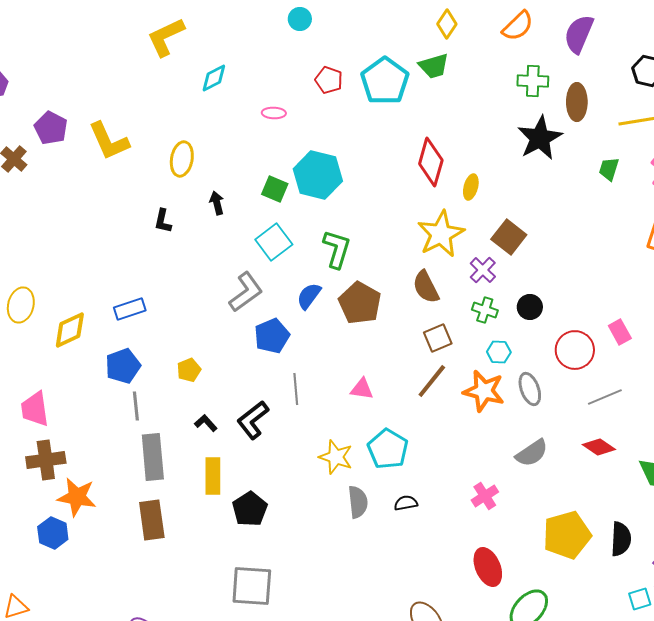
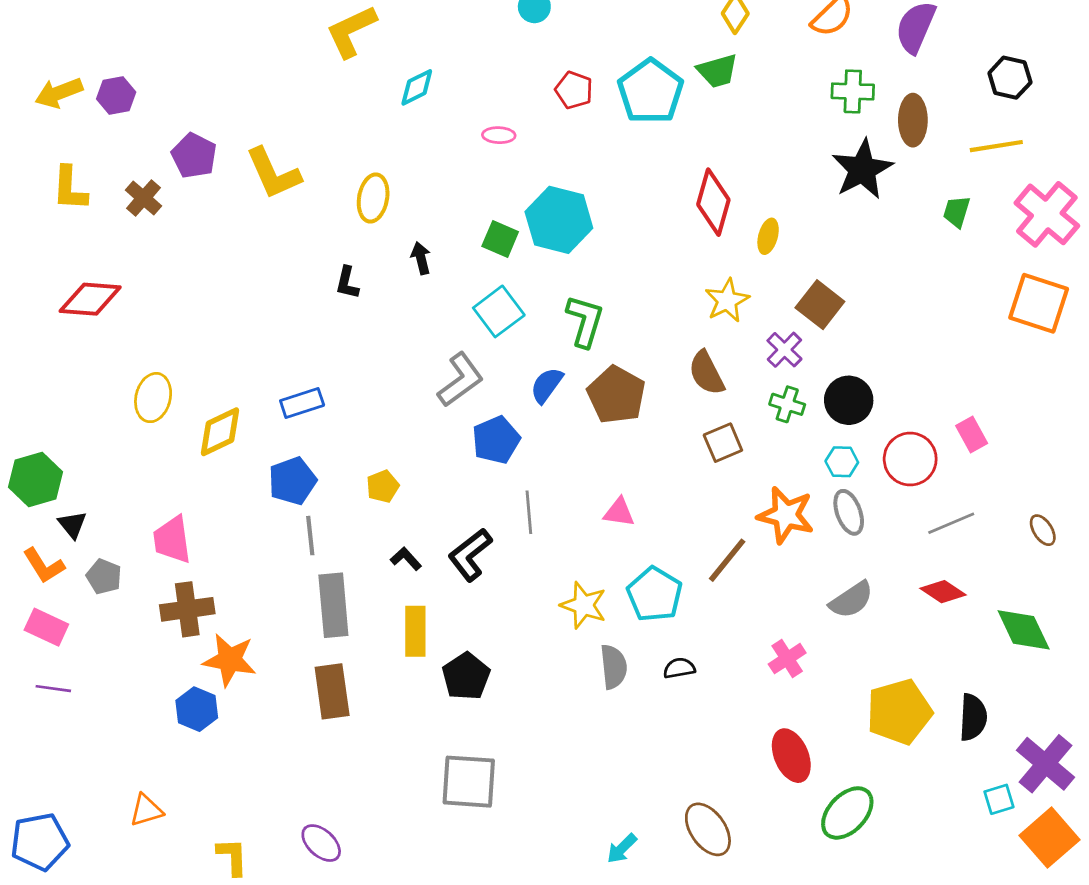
yellow star: (441, 234) -> (727, 300), size x0.7
black circle: (530, 307) -> (849, 400), size x1.4
cyan hexagon: (499, 352) -> (842, 462), moved
brown line: (432, 381) -> (727, 560), moved

